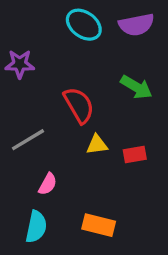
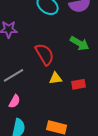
pink semicircle: (48, 184) -> (15, 101), moved

